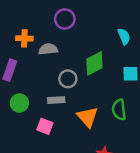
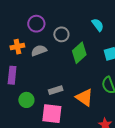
purple circle: (65, 19) -> (36, 24), moved
gray circle: (68, 79) -> (61, 34), moved
pink square: (45, 126) -> (52, 114), size x1.5

